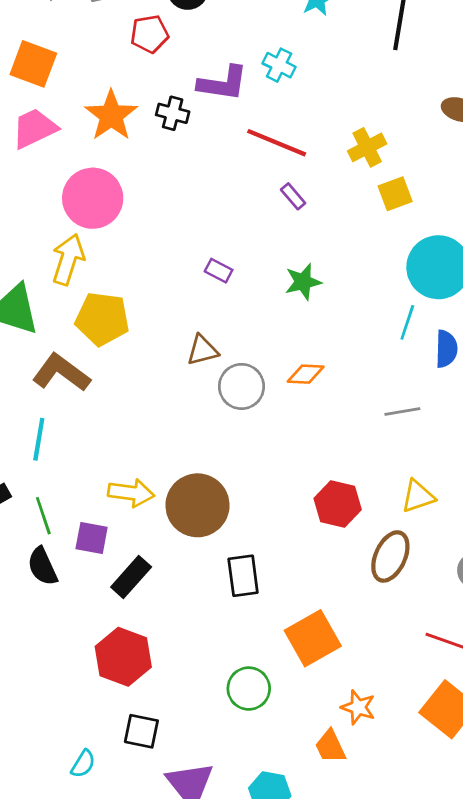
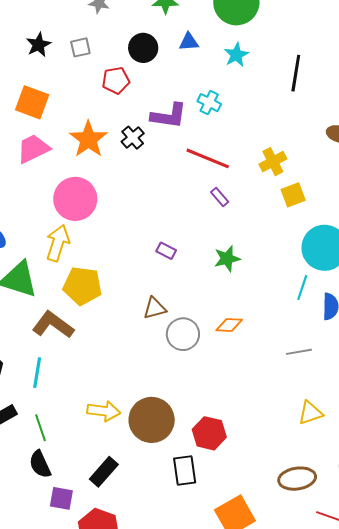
black cross: (173, 113) -> (133, 138), turned 35
red hexagon: (338, 504) -> (209, 433), moved
purple square: (92, 538) -> (61, 498), moved
brown ellipse: (390, 556) -> (297, 479), moved, turned 57

